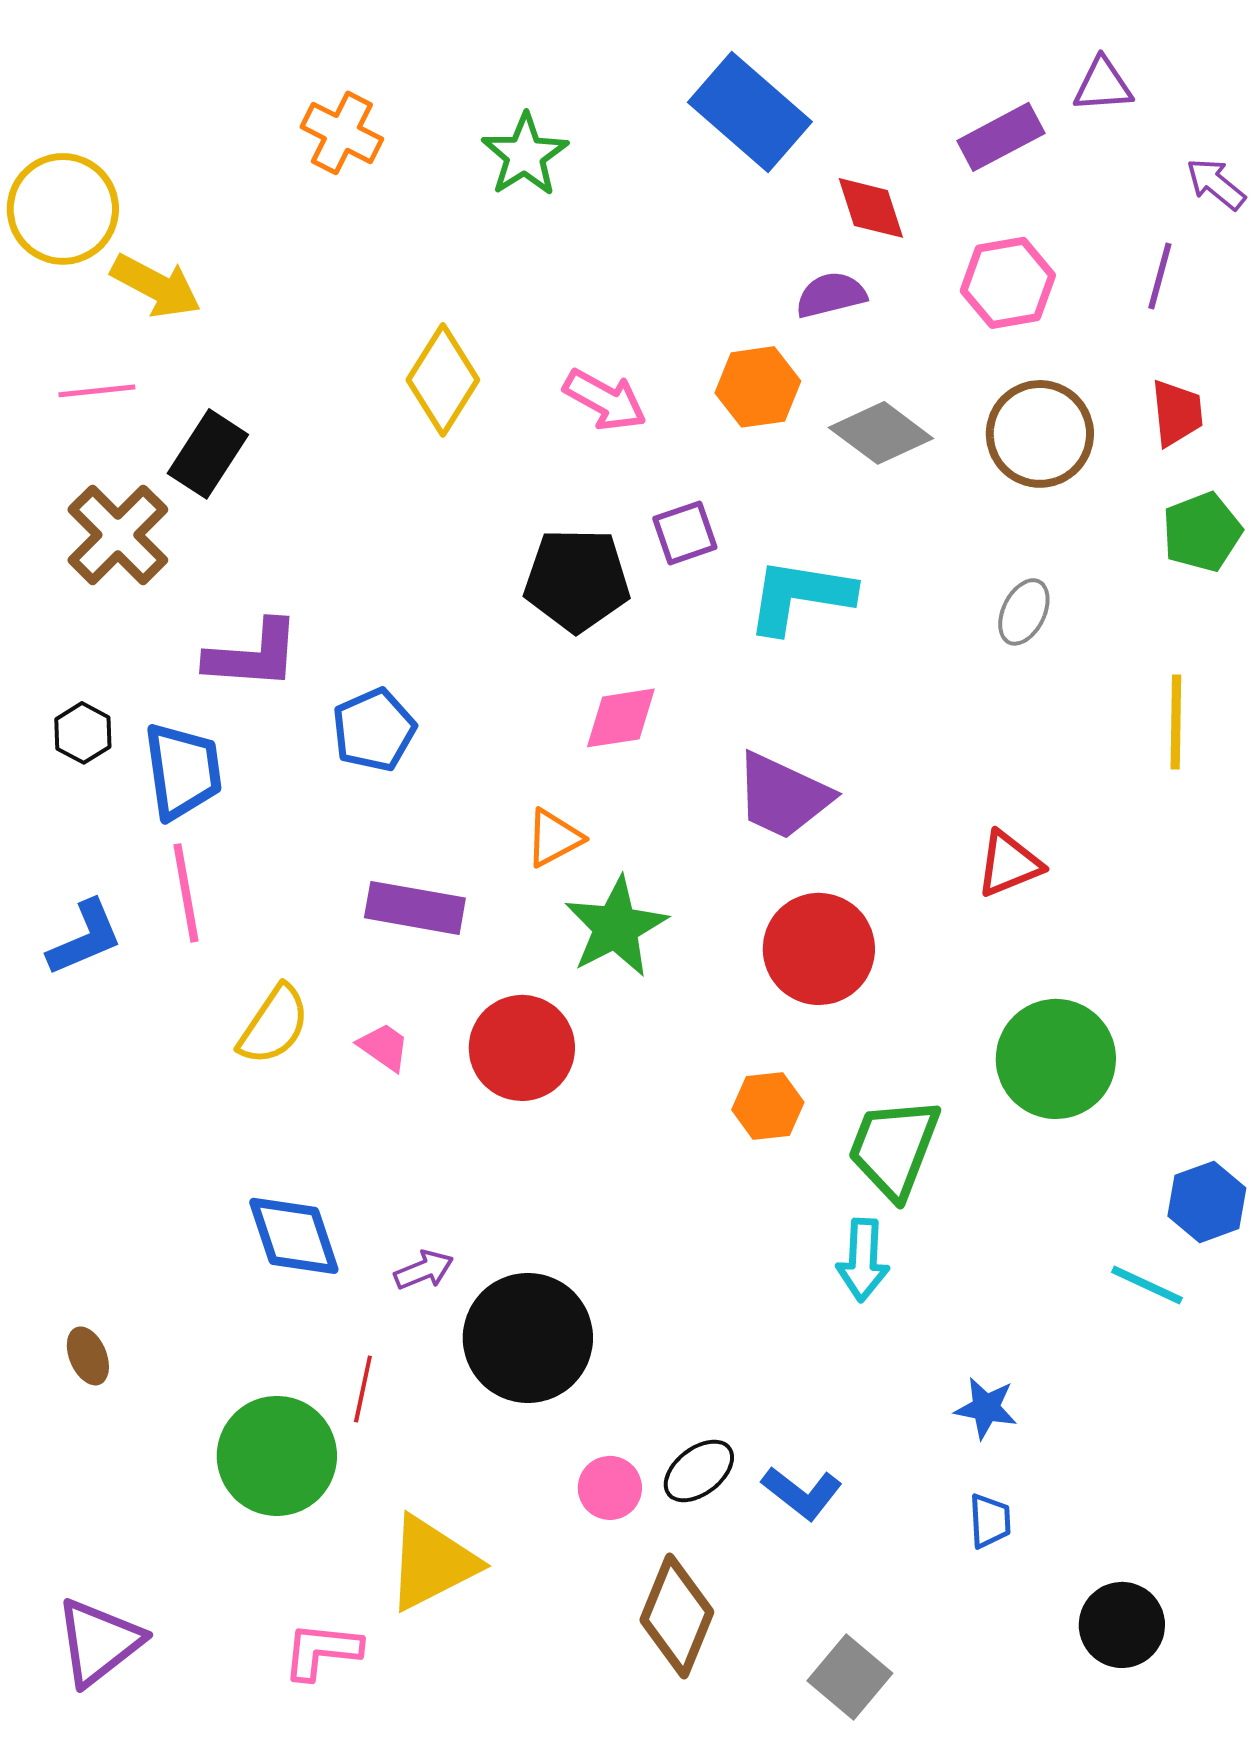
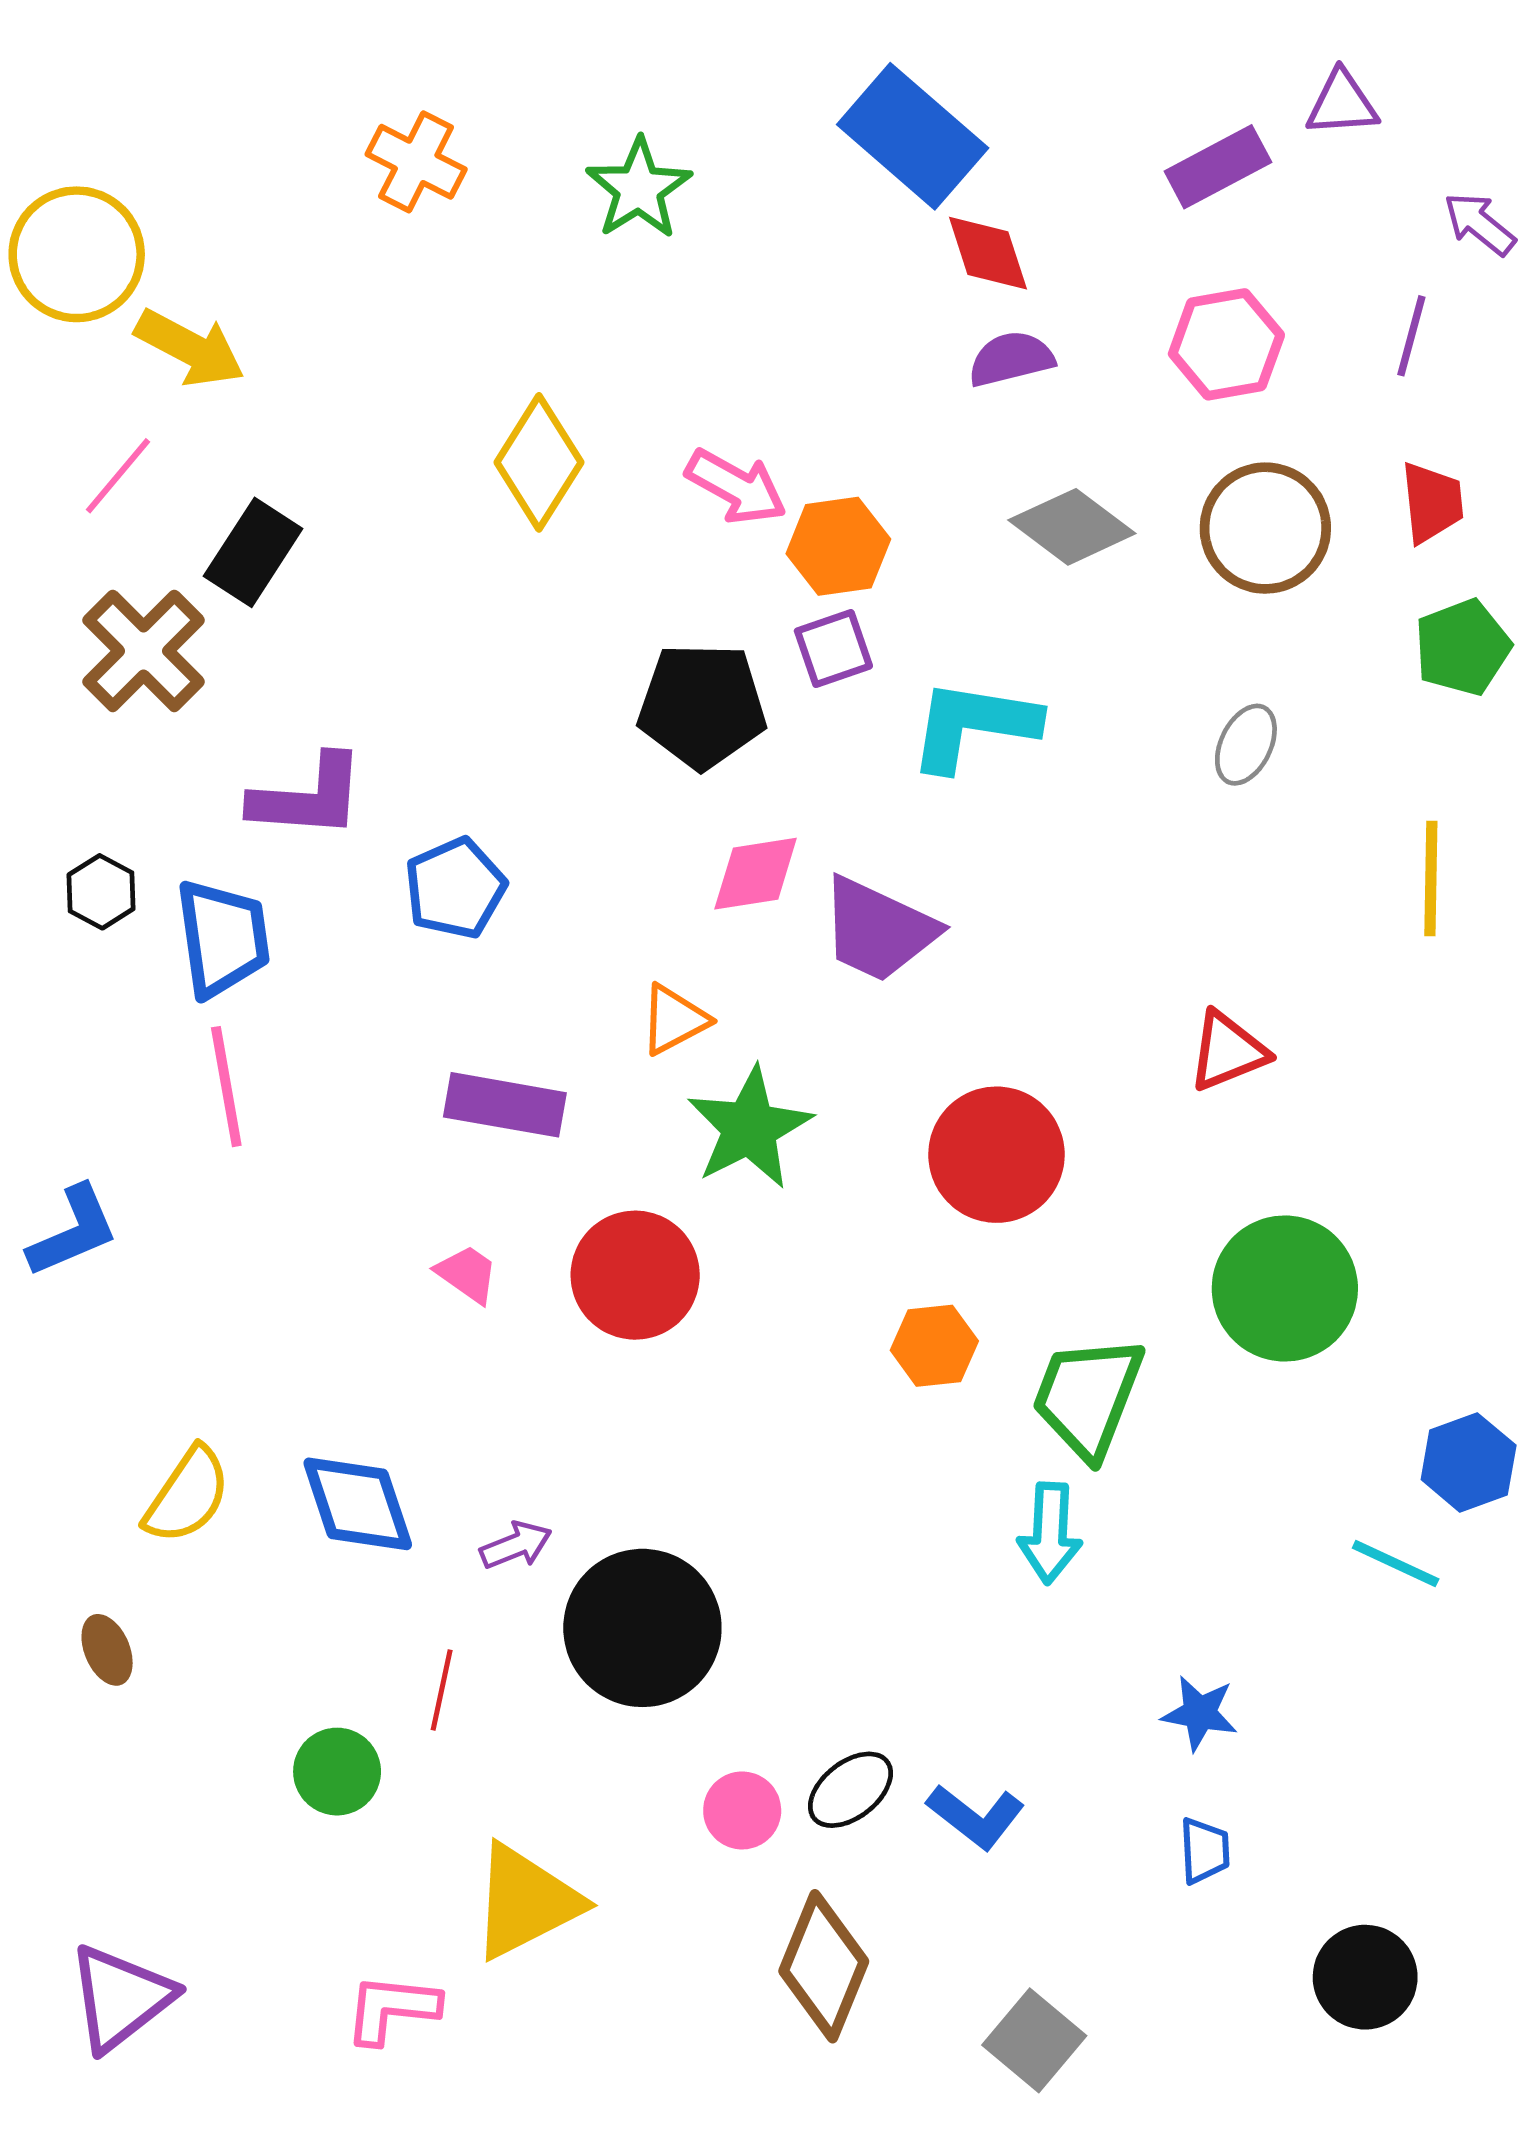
red diamond: (871, 208) -> (988, 253), moved
orange hexagon: (758, 387) -> (838, 546), moved
pink line: (97, 391) -> (118, 476), turned -44
purple trapezoid: (783, 796) -> (878, 930), moved
blue L-shape: (85, 938) -> (73, 1231), moved
yellow semicircle: (274, 1025) -> (187, 1495), moved
green circle: (277, 1456) -> (337, 1772), size x0.6

